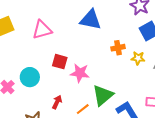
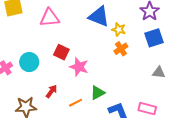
orange cross: (118, 48) -> (121, 49), turned -32
yellow star: (138, 58) -> (119, 29), moved
green triangle: (103, 95) -> (98, 93), size x0.7

